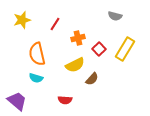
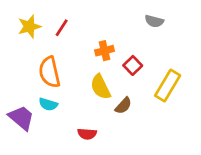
red line: (55, 24) -> (62, 28), moved
yellow rectangle: (125, 49) -> (168, 86), moved
yellow semicircle: (75, 65) -> (100, 87), turned 90
purple trapezoid: (17, 101) -> (21, 118), moved

